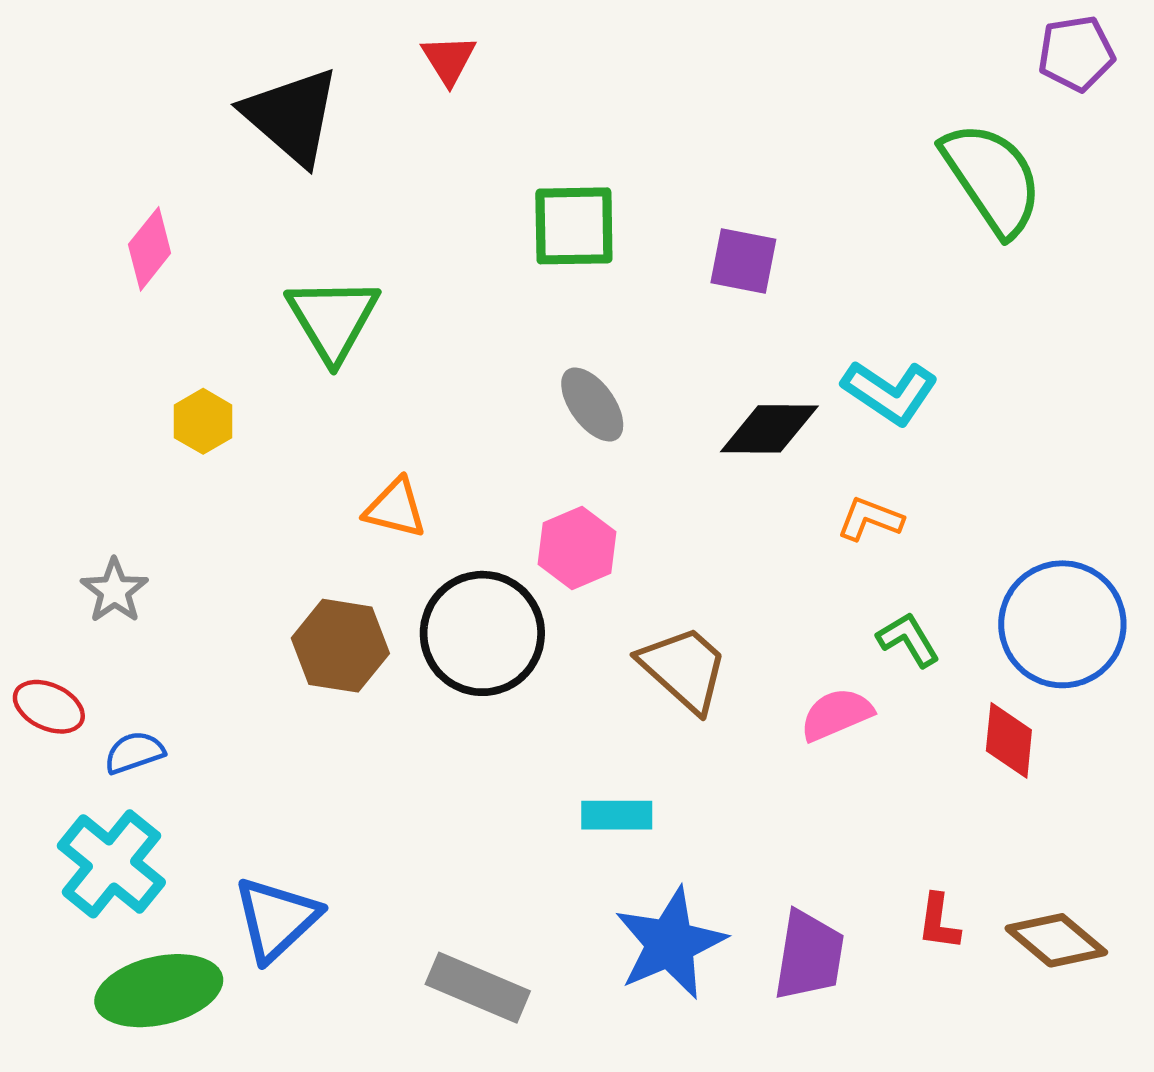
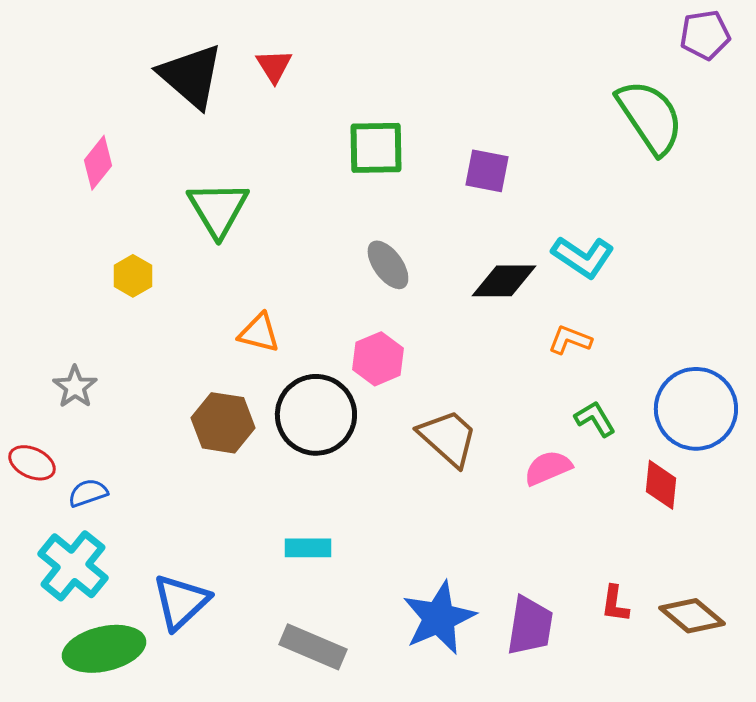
red triangle: (449, 60) -> (274, 66), moved
cyan rectangle: (617, 815) -> (308, 548), moved

